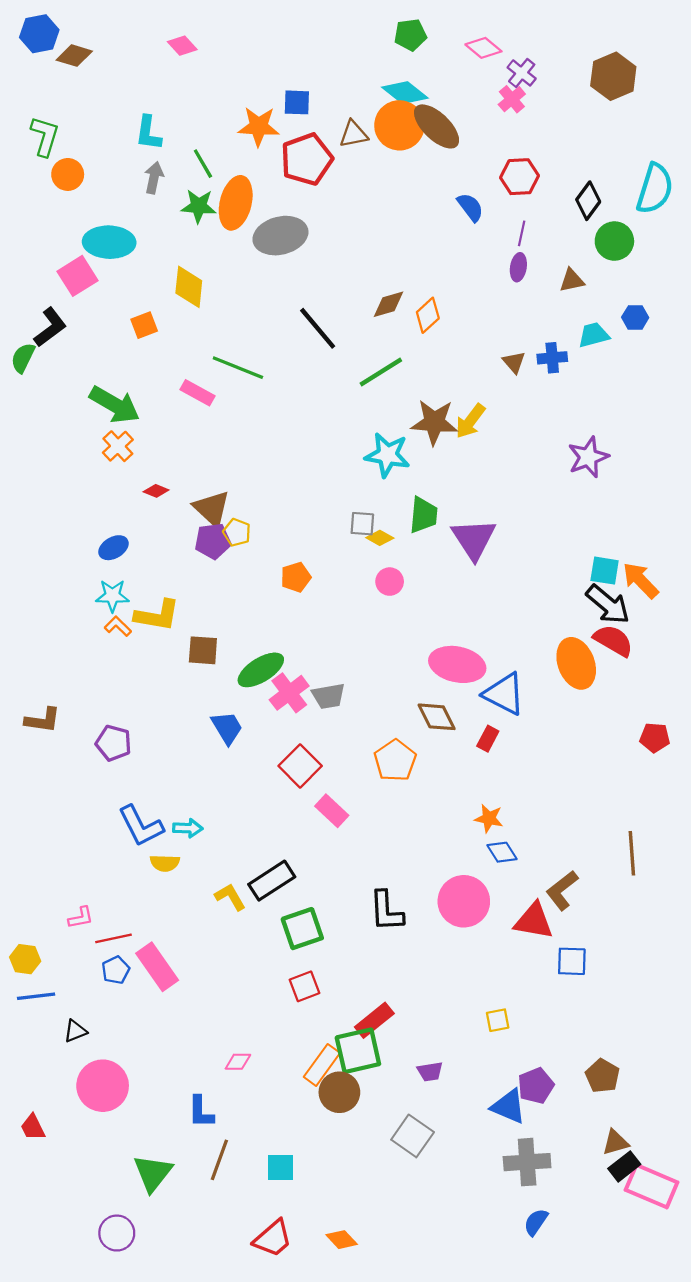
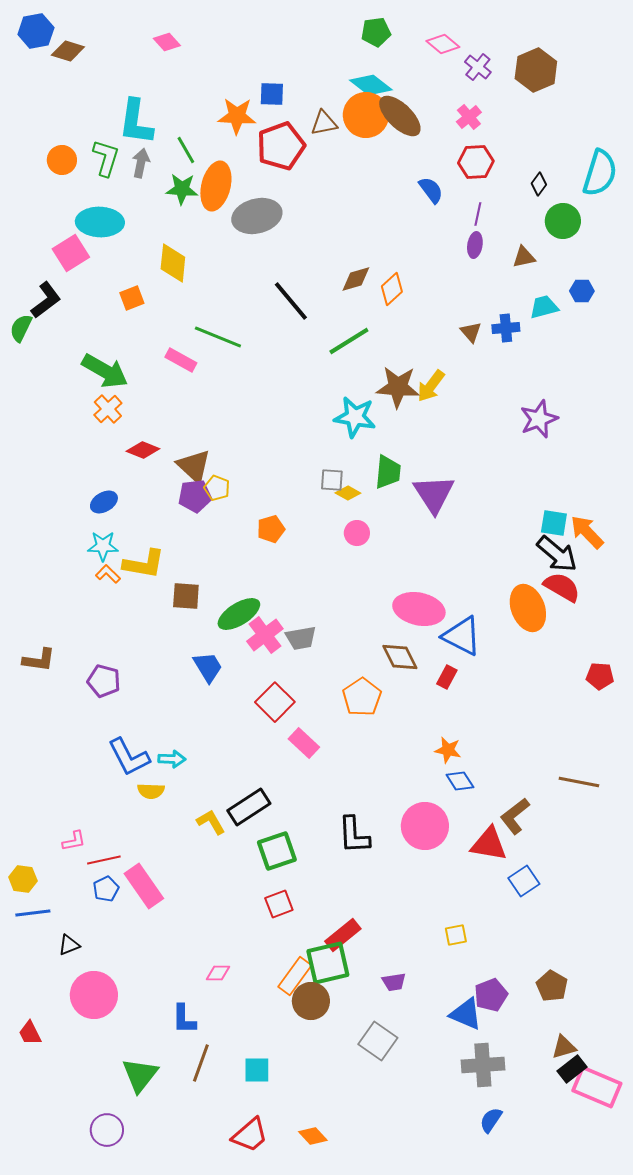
brown hexagon: (613, 76) -> (536, 70), moved
pink cross: (512, 99) -> (469, 117), moved
cyan L-shape: (148, 133) -> (136, 122), size x1.4
green L-shape: (45, 136) -> (106, 158), moved
black diamond: (588, 201) -> (539, 184), size x0.7
red diamond: (156, 491) -> (143, 450), size x1.4
brown line: (632, 853) -> (579, 782), turned -75
blue square: (572, 961) -> (524, 881), turned -36

